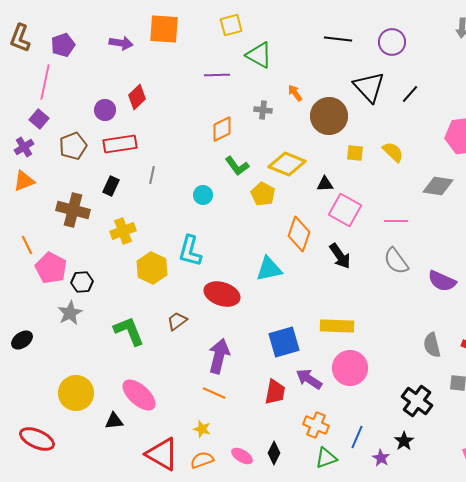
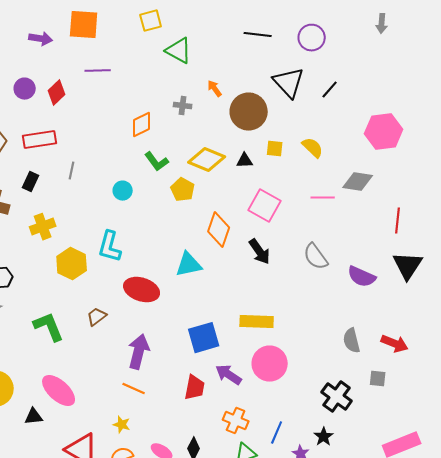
purple line: (217, 75) -> (98, 71), moved
purple circle: (105, 110) -> (25, 89), moved
black triangle: (325, 184) -> (245, 161), moved
pink line: (396, 221) -> (323, 198), moved

